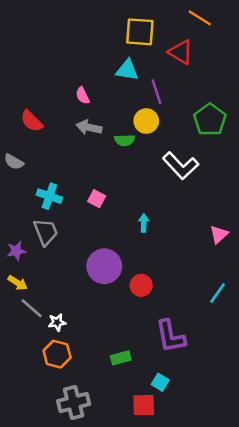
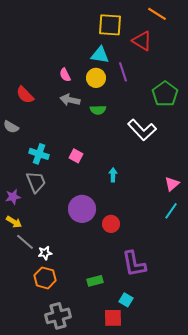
yellow circle: (146, 121) -> (96, 78), moved
cyan line: (218, 293) -> (171, 211), moved

